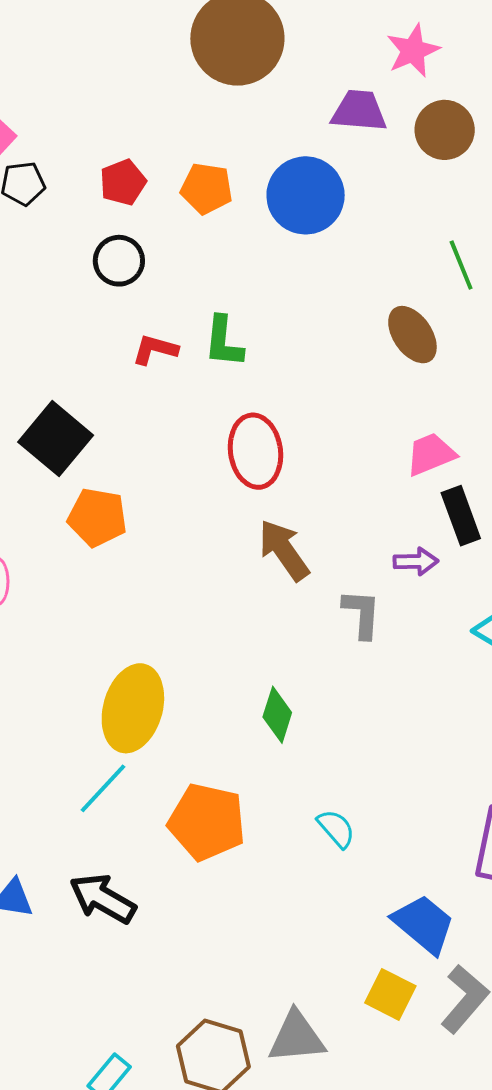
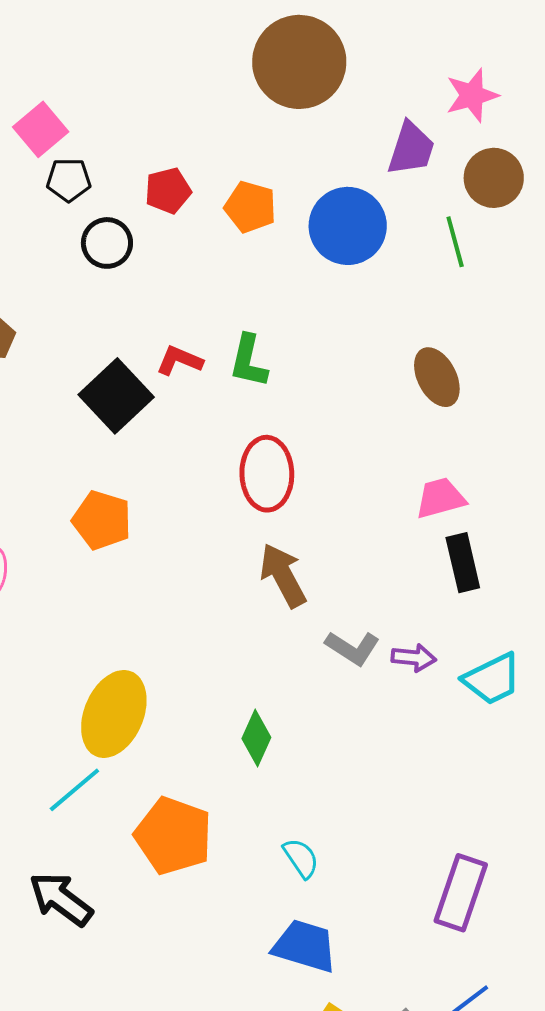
purple trapezoid: (359, 111) -> (411, 149), turned 96
black circle: (119, 261) -> (107, 243), moved
green line: (461, 265) -> (455, 242), moved
black square: (56, 439) -> (116, 396), moved
purple arrow: (416, 561) -> (414, 658), moved
gray L-shape: (362, 614) -> (353, 648), turned 112
blue trapezoid: (424, 924) -> (305, 946), moved, turned -30

